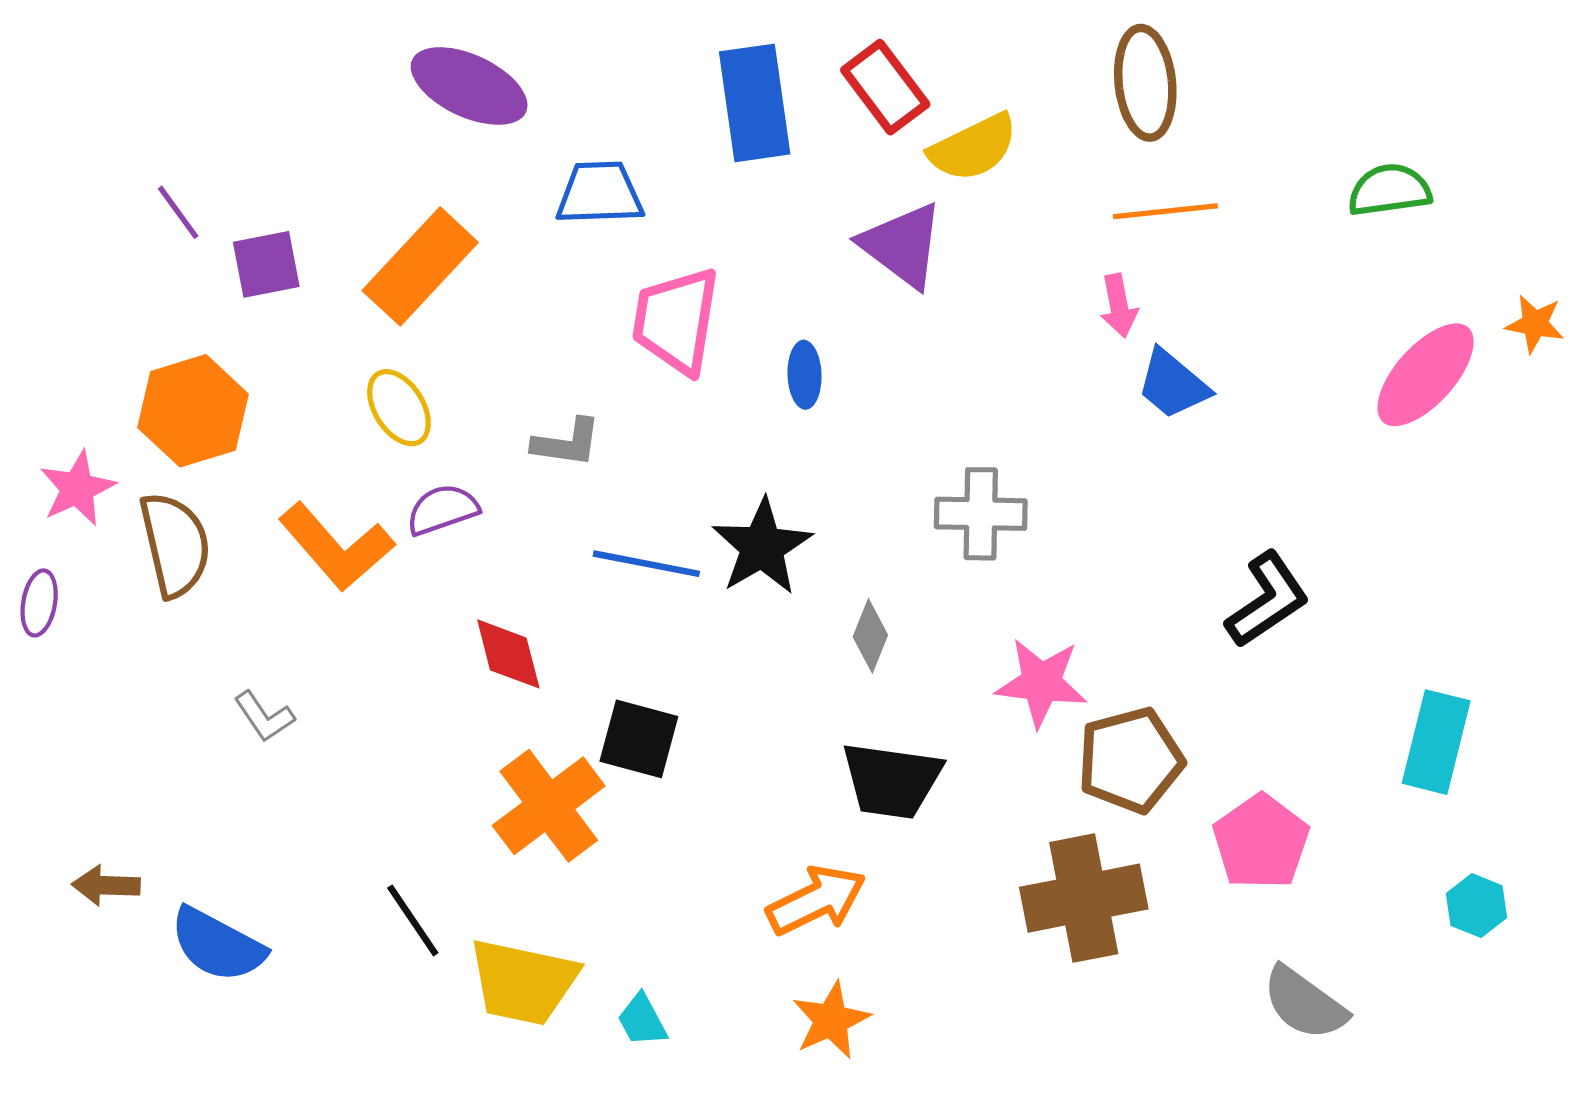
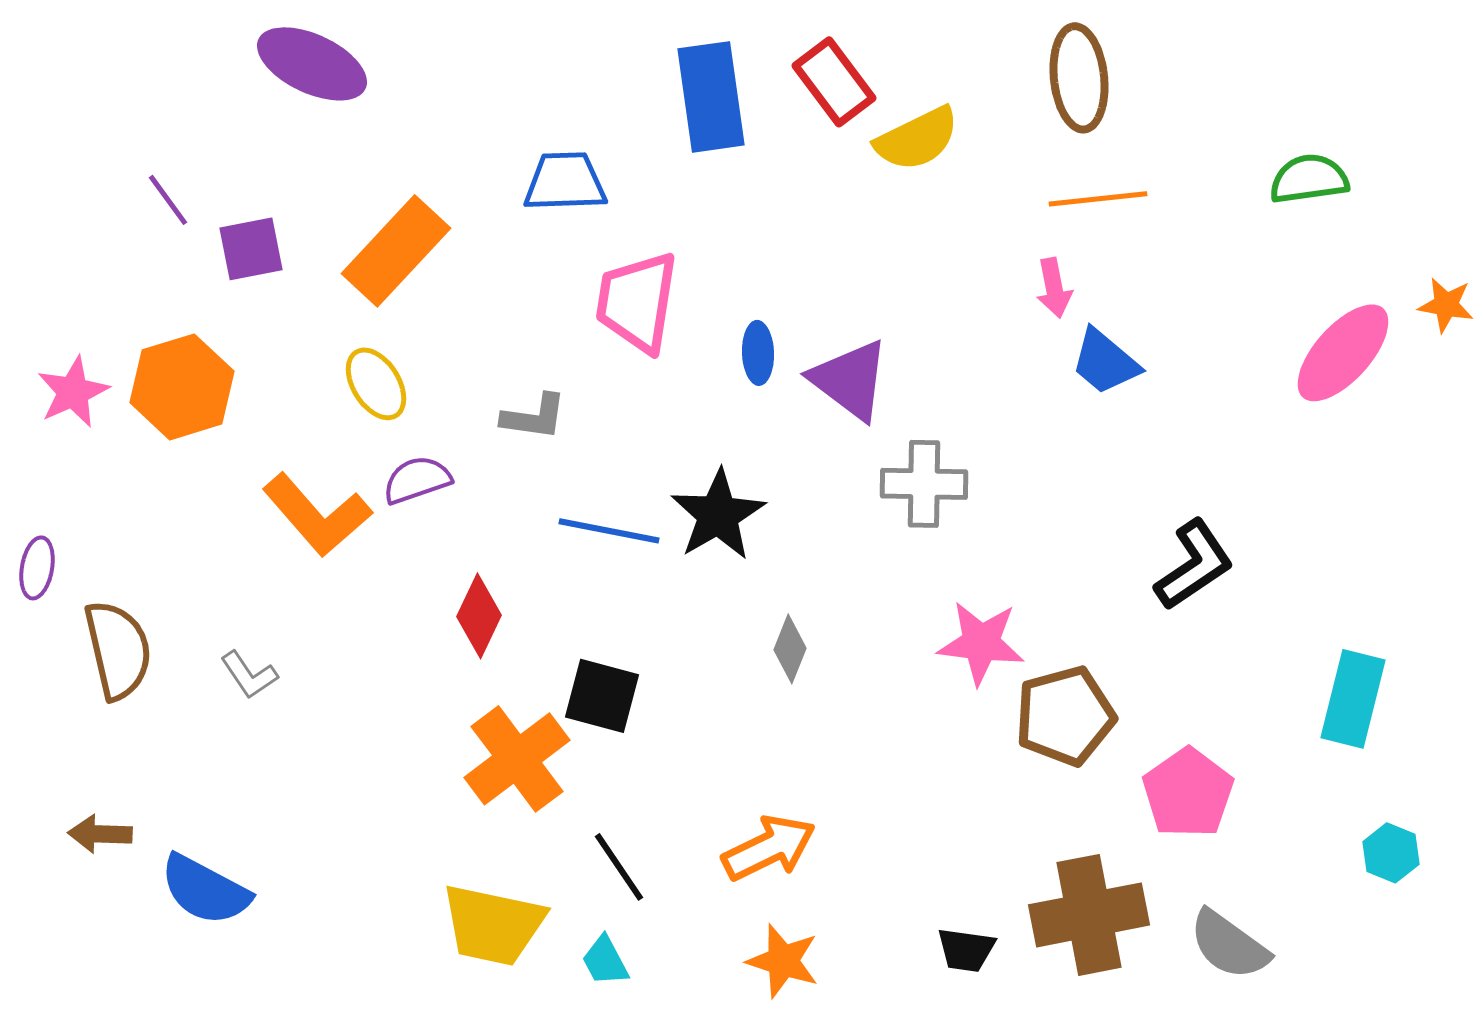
purple ellipse: (469, 86) -> (312, 64), moved
purple triangle: (902, 245) -> (850, 380), moved
pink star: (77, 488) -> (73, 392), moved
brown semicircle: (175, 545) -> (118, 650), moved
gray diamond: (870, 636) -> (790, 649), moved
red diamond: (508, 654) -> (479, 616), turned 40
black trapezoid: (892, 780) -> (966, 950), moved, size x0.6
brown cross: (1084, 898) -> (1089, 915), moved
black line: (413, 920) -> (619, 867), moved
orange star: (831, 1020) -> (783, 961), turned -30

